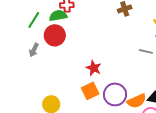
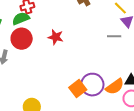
red star: (94, 68) -> (56, 37), moved
orange square: (90, 91) -> (78, 89), moved

